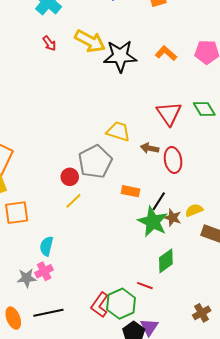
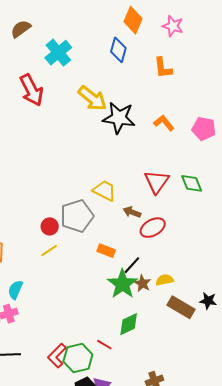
red arrow: (49, 43) -> (32, 90), moved, size x2.0
red ellipse: (173, 160) -> (153, 228), turned 60

